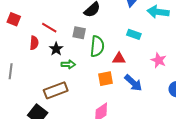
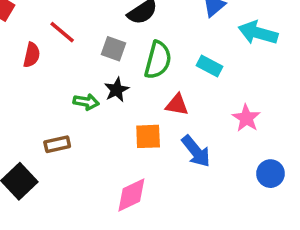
green semicircle: (97, 46) -> (158, 60), moved
black star: (56, 49) -> (117, 90), moved
brown rectangle: (56, 90) -> (57, 144), size x0.6

